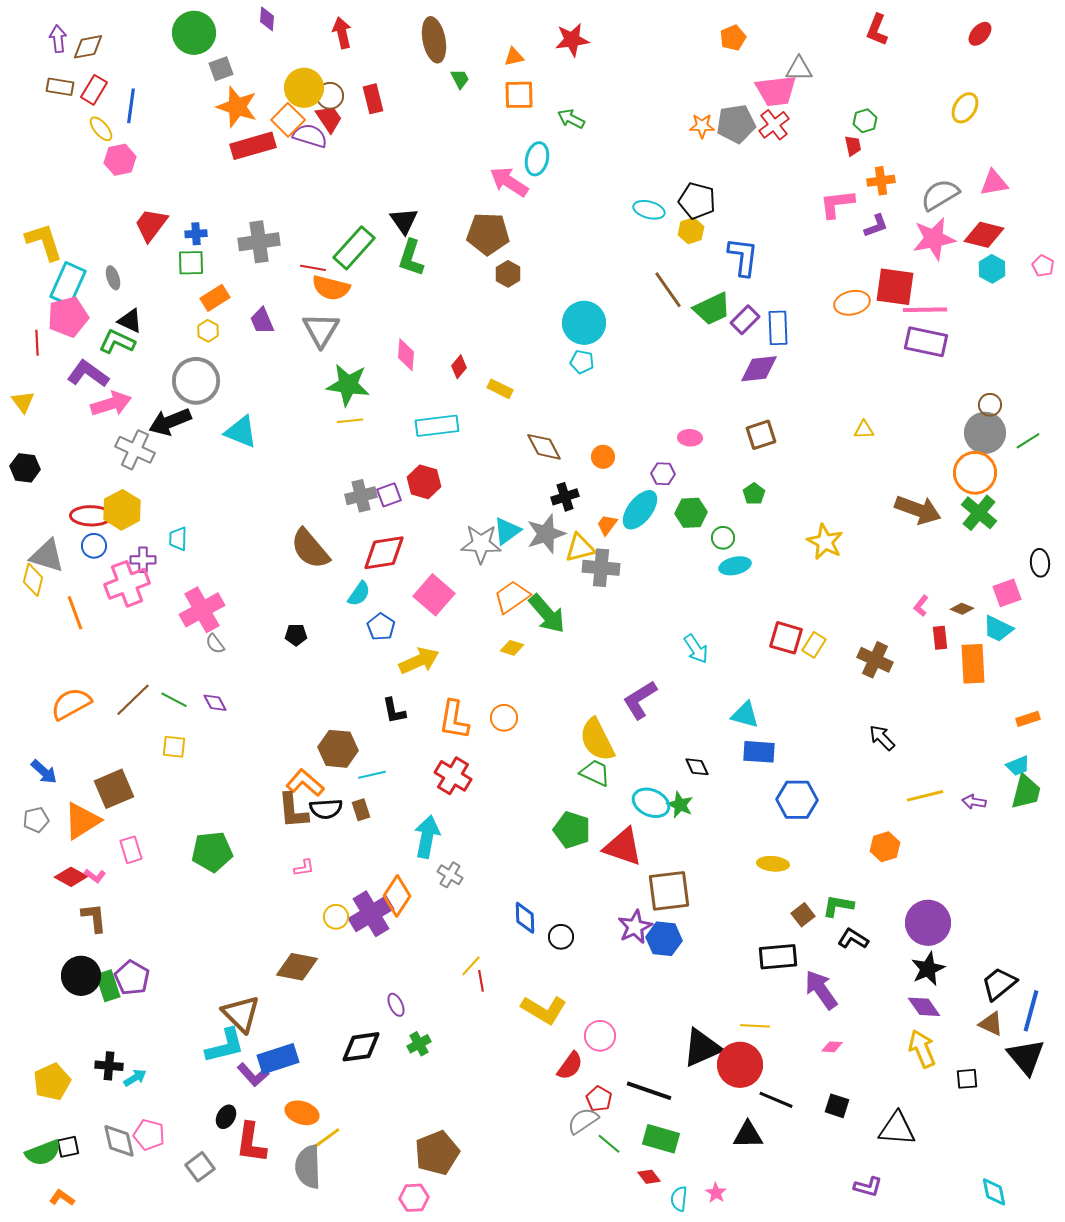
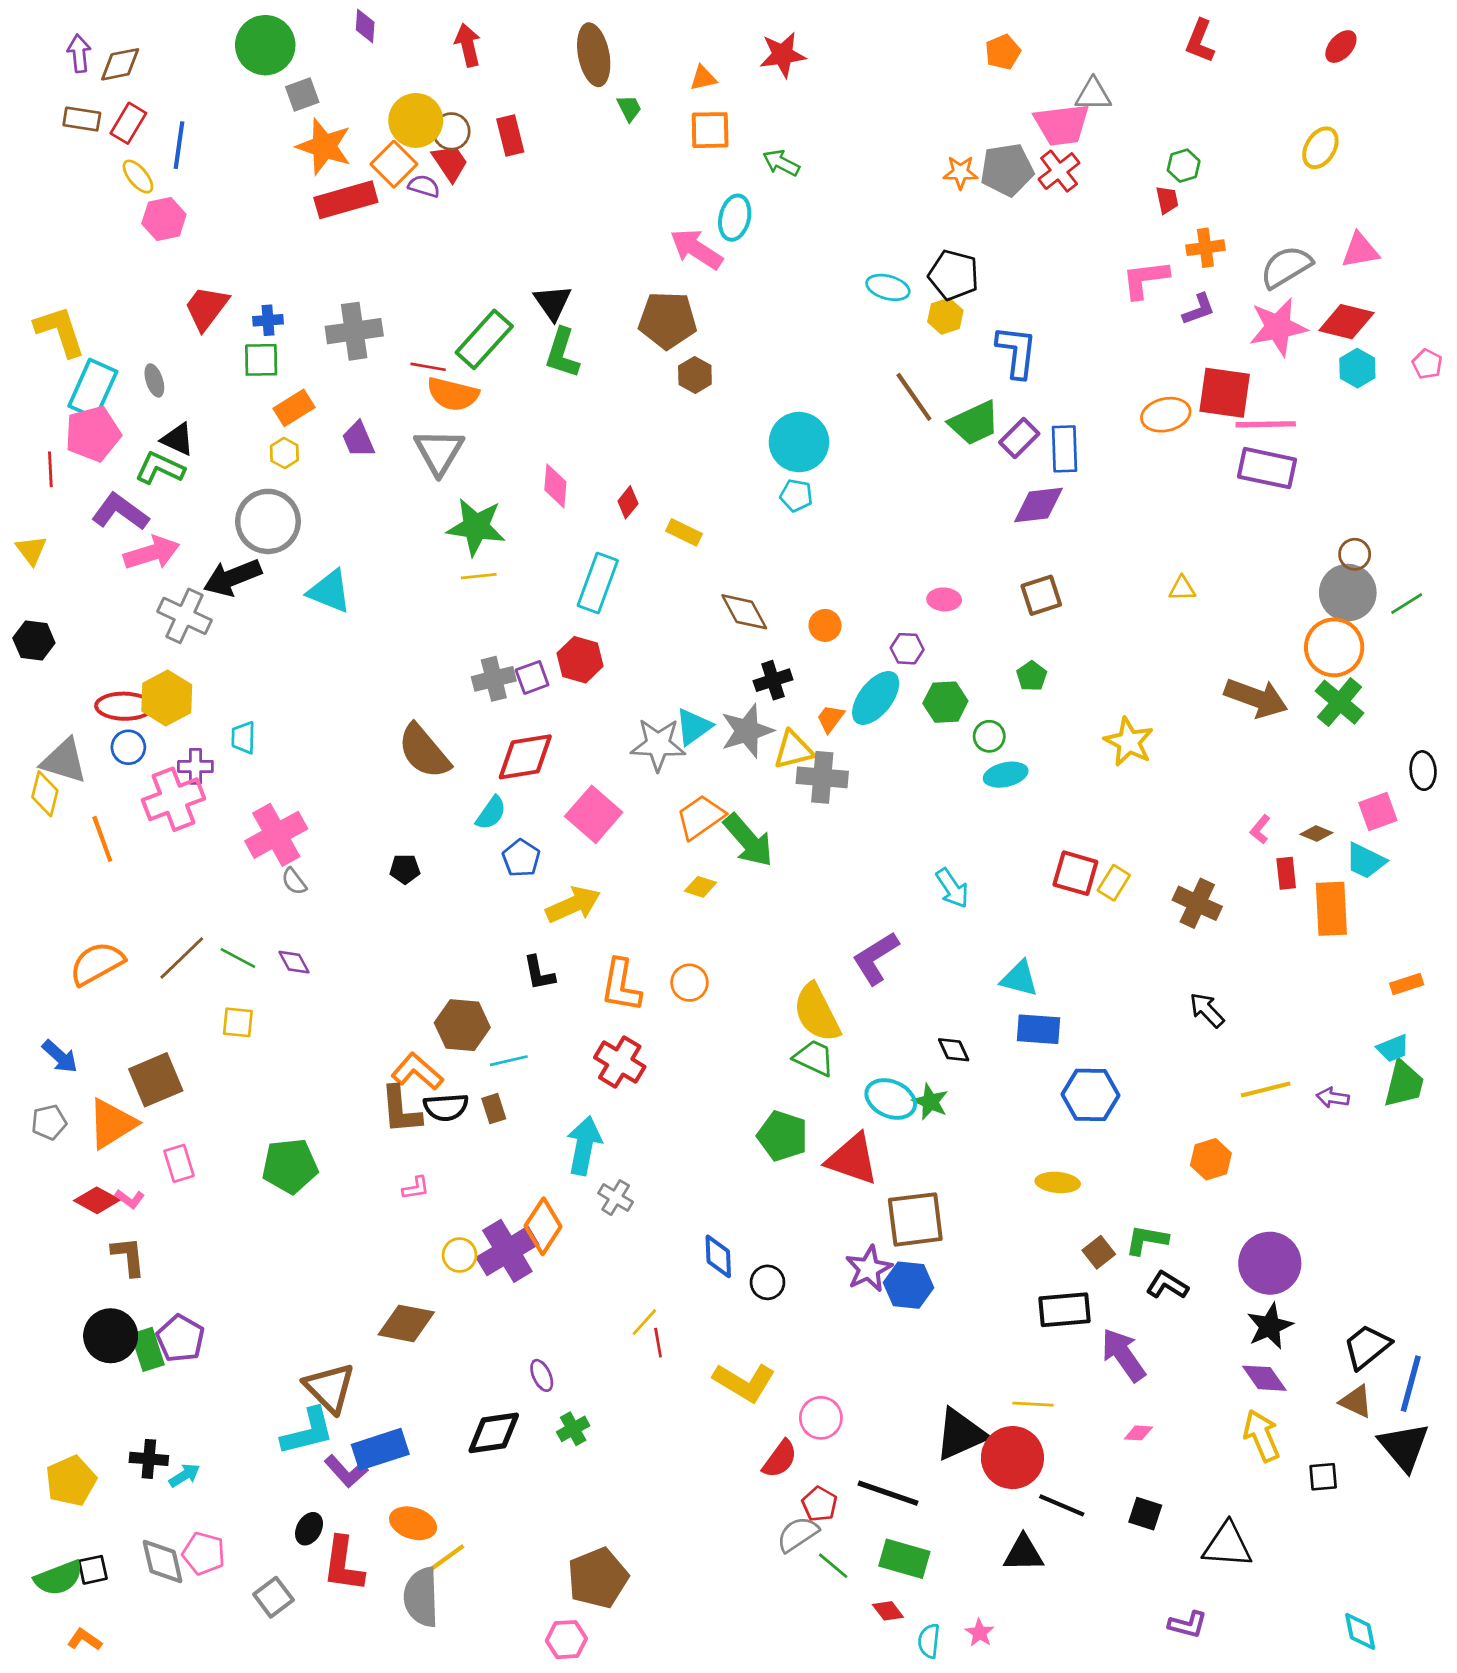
purple semicircle: (310, 136) -> (424, 186), size x0.7
cyan rectangle: (437, 426) -> (598, 583), turned -63

